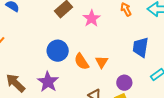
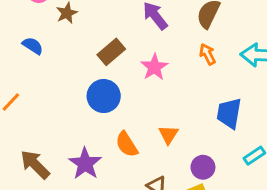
blue circle: (58, 51) -> (104, 96), moved
orange semicircle: (82, 62) -> (127, 144), moved

